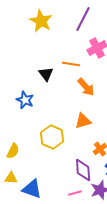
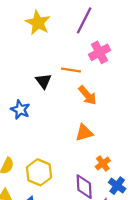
yellow hexagon: (52, 137) -> (39, 172), moved

